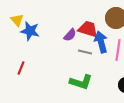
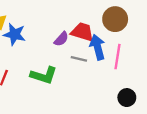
green L-shape: (81, 82) -> (44, 75), moved

